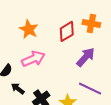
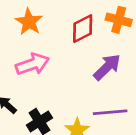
purple line: (90, 89) -> (110, 112), turned -35

